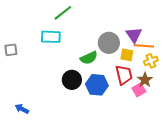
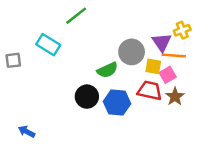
cyan rectangle: (51, 37) -> (48, 45), moved, turned 30
yellow cross: (151, 61) -> (182, 30), moved
red trapezoid: (124, 75) -> (150, 91), turned -65
pink square: (139, 90) -> (168, 75), moved

